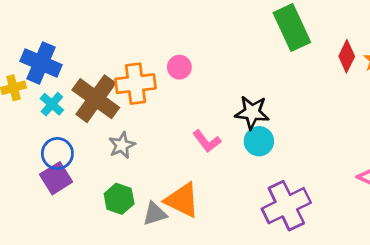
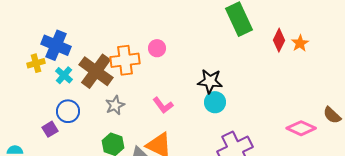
pink L-shape: (207, 141) -> (163, 105), moved
purple square: (56, 178) -> (50, 129), moved, size x0.7

